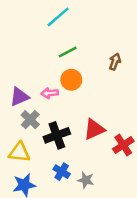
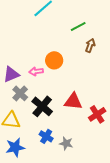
green line: (68, 52) -> (78, 26), moved
red triangle: (94, 129) -> (73, 101), turned 30
black cross: (57, 135) -> (42, 106), turned -30

